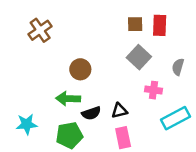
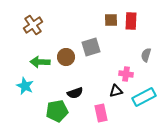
gray square: (139, 57) -> (91, 47), moved, turned 30
green arrow: (68, 99) -> (40, 62), moved
black triangle: (119, 111) -> (116, 91), moved
cyan star: (27, 124) -> (25, 86), moved, turned 30

